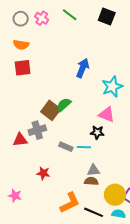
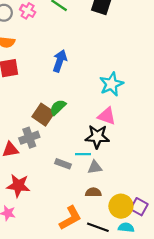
blue arrow: (83, 68) -> (60, 61), moved
black star: (97, 132) -> (97, 137), size x1.5
gray rectangle: (66, 147) -> (63, 164), moved
gray triangle: (93, 170) -> (95, 167), moved
red star: (43, 173) -> (18, 186), moved, size x1.5

